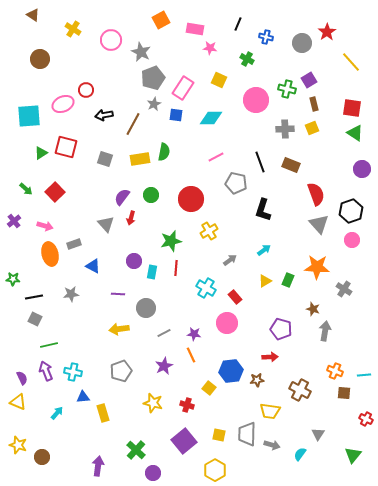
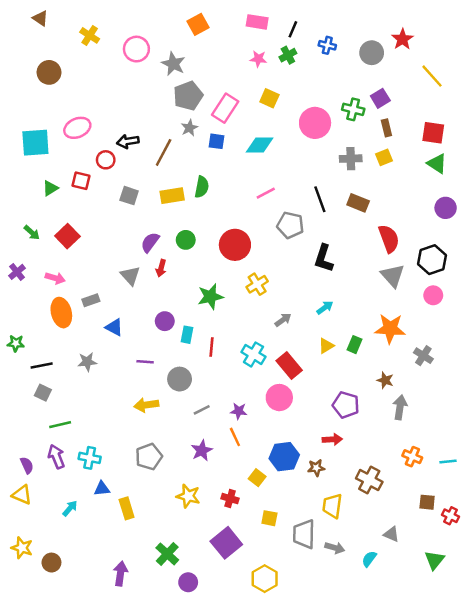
pink rectangle: (195, 29) -> (257, 22), moved
green cross: (247, 59) -> (288, 55), moved, turned 32
red circle: (86, 90) -> (106, 160), moved
red square: (66, 147) -> (81, 181), size x0.7
red line: (176, 268) -> (212, 347), moved
red rectangle: (235, 297) -> (289, 366), size x1.5
brown square: (344, 393) -> (427, 502), moved
yellow trapezoid: (270, 411) -> (332, 506), turned 90
gray triangle: (318, 434) -> (391, 534), turned -40
yellow square: (219, 435) -> (269, 518), moved

